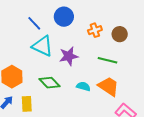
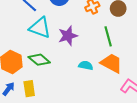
green line: (108, 60) -> (108, 36), turned 66
green diamond: (50, 83) -> (39, 60), moved

